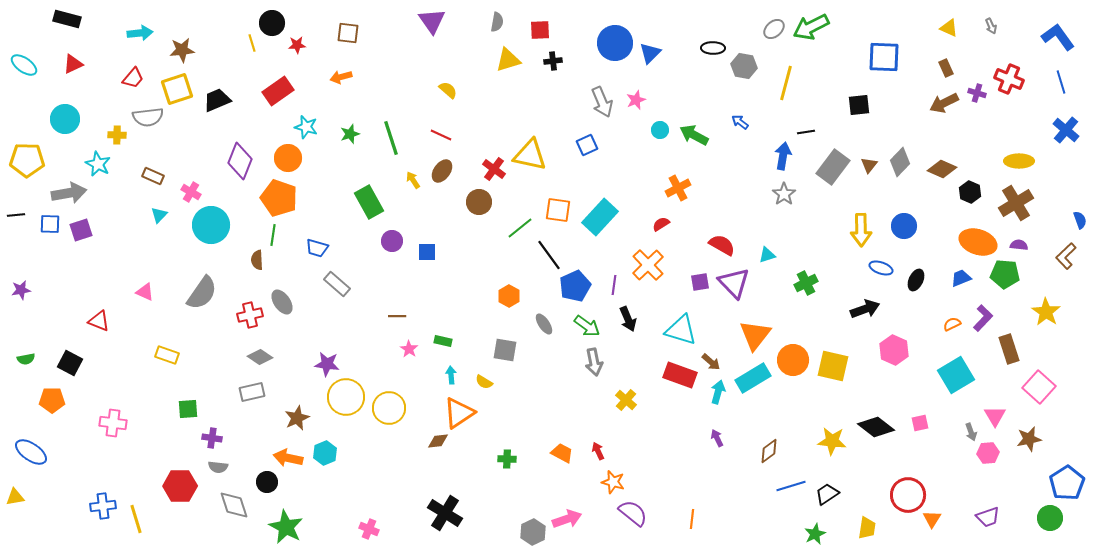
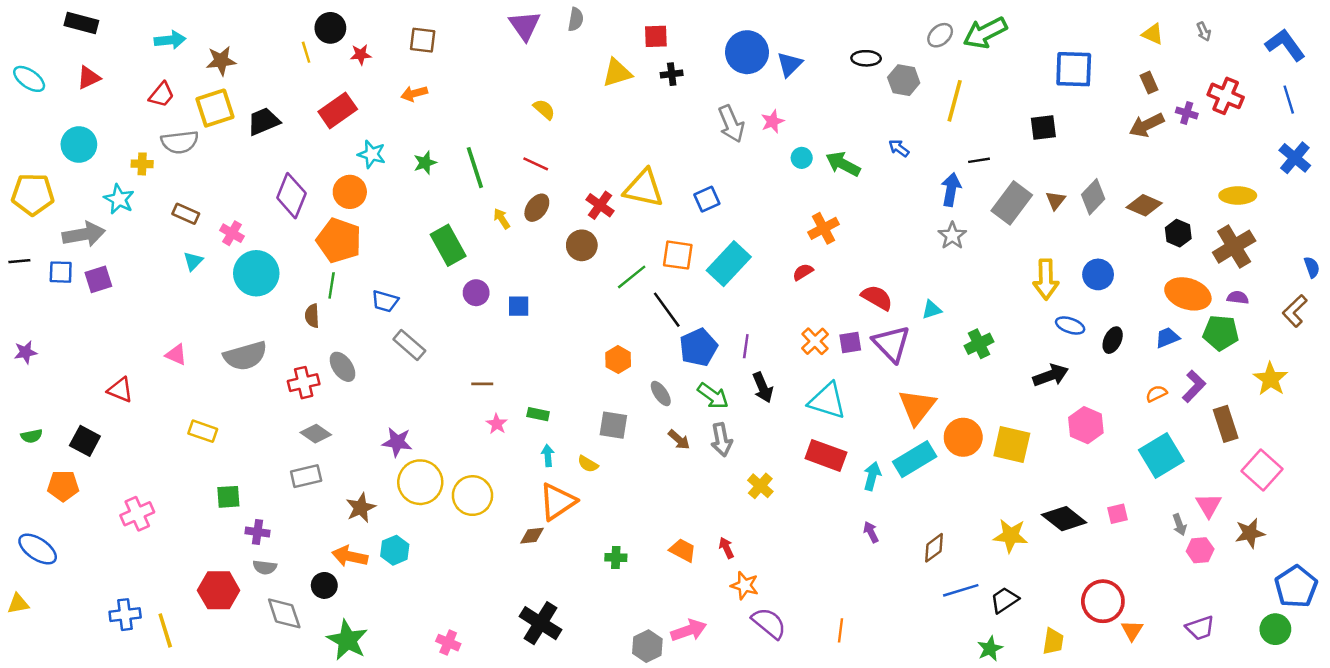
gray semicircle: (497, 22) -> (576, 19), moved
blue square: (587, 145) -> (707, 199), moved
orange cross: (648, 265) -> (815, 341), moved, size x0.7
gray semicircle: (202, 293) -> (245, 356), turned 39
brown arrow: (711, 362) -> (679, 440), moved
pink cross: (113, 423) -> (137, 514), turned -32

